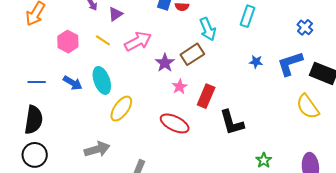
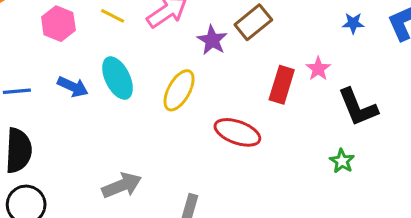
pink star: (180, 87) -> (318, 69), moved
yellow ellipse: (121, 109) -> (179, 90), moved
black L-shape: (232, 123) -> (358, 107), moved
green star: (264, 160) -> (342, 161), moved

